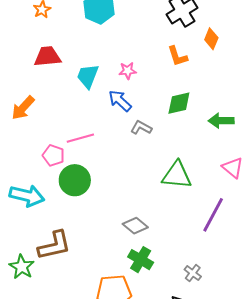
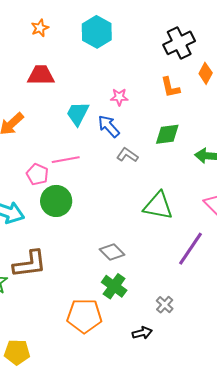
cyan trapezoid: (88, 76) -> (78, 114), moved

